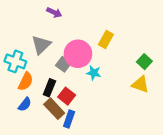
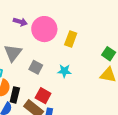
pink circle: (78, 54) -> (44, 29), moved
black rectangle: (49, 88) -> (15, 95), moved

